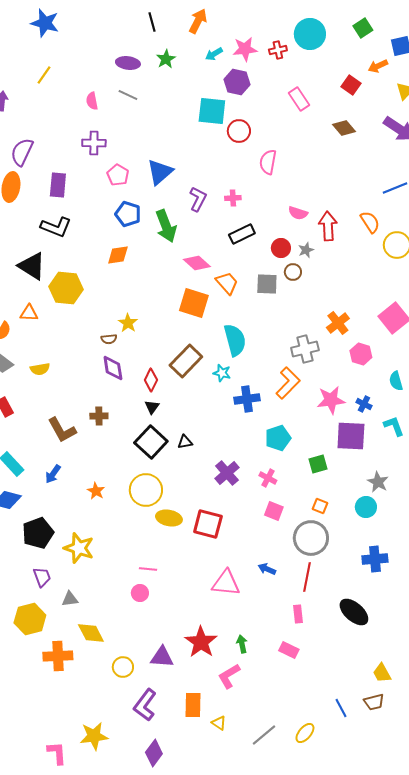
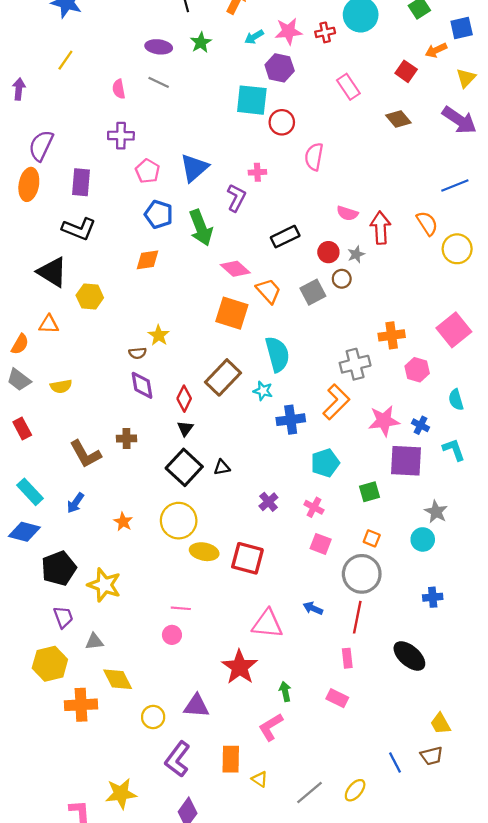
pink cross: (233, 198) -> (257, 172), moved
gray square: (267, 284) -> (313, 292), turned -30
yellow hexagon: (66, 288) -> (90, 297), size x0.7
orange cross: (338, 323) -> (392, 335), turned 30
purple cross: (227, 473) -> (268, 502), size x0.7
blue cross: (375, 559) -> (433, 597), size x0.7
red star: (201, 642) -> (240, 667), moved

